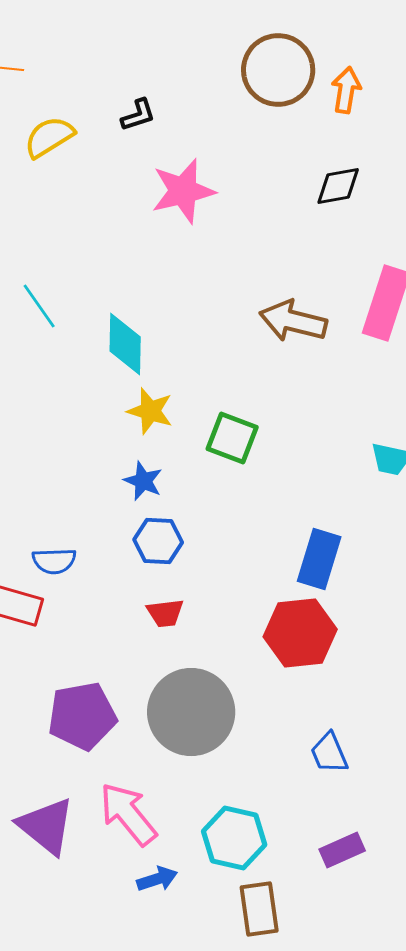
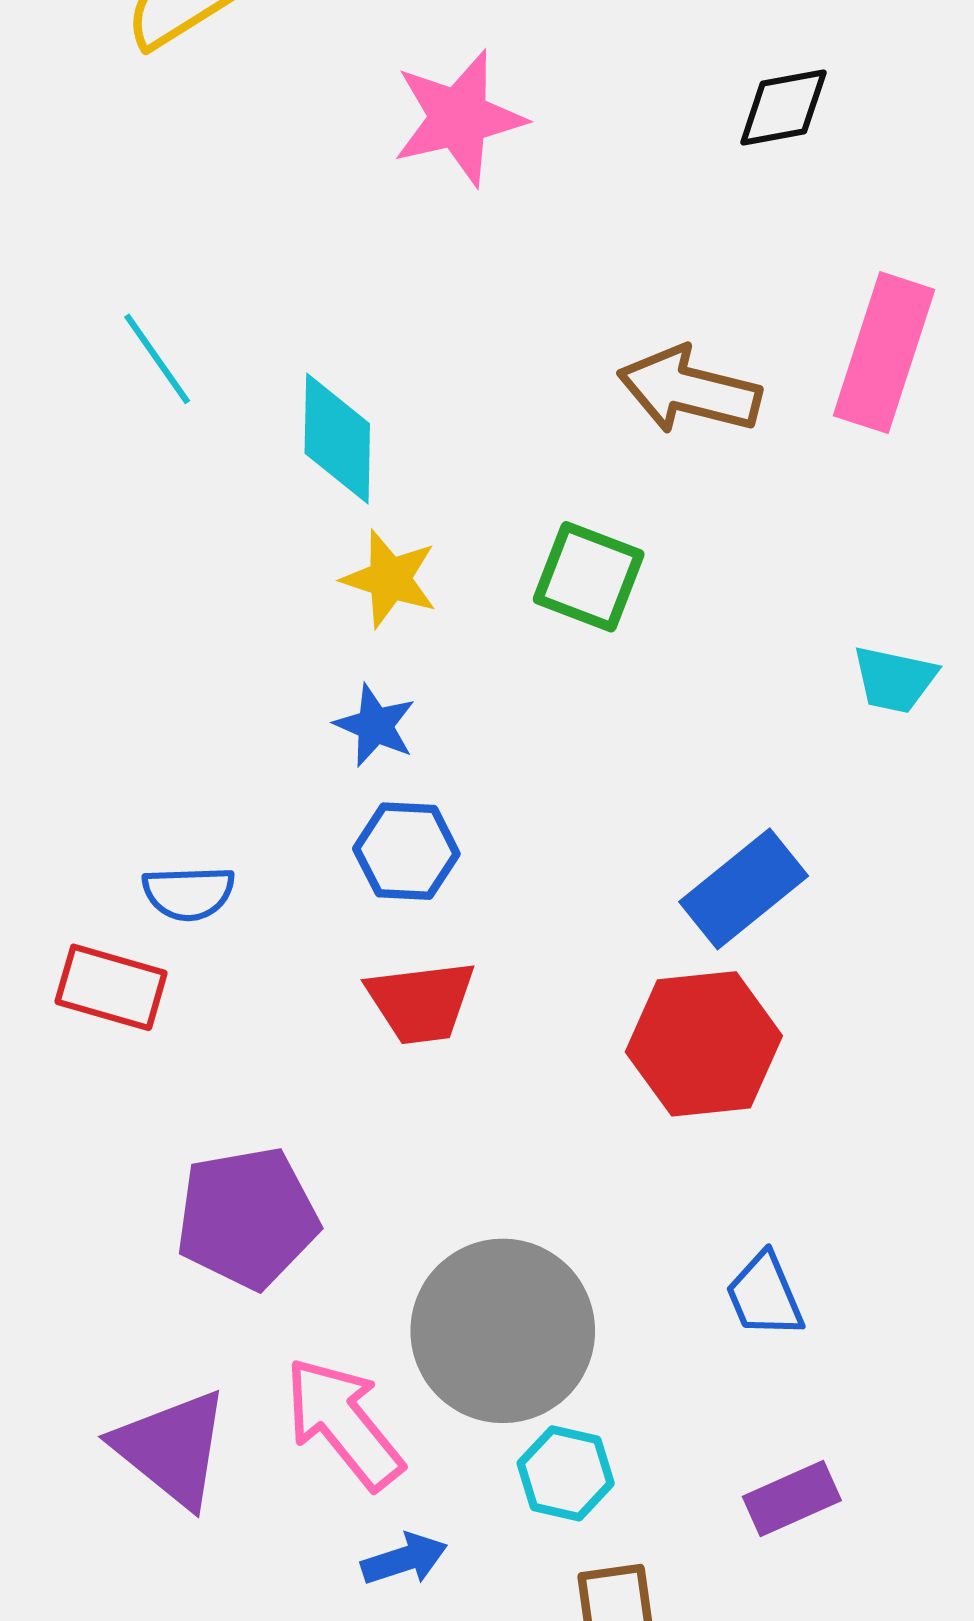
green square: (232, 438) -> (589, 577), moved
blue rectangle: (319, 559) -> (744, 889), turned 34
red trapezoid: (165, 613) -> (421, 1002), size x1.4
gray circle: (191, 712) -> (503, 1331), moved
cyan hexagon: (234, 838) -> (566, 1473), size x0.7

